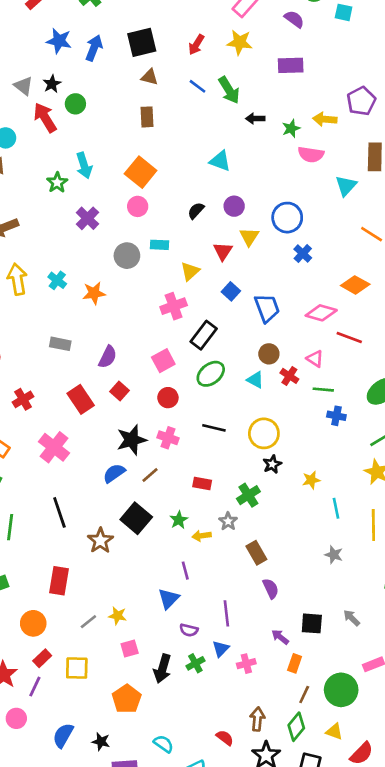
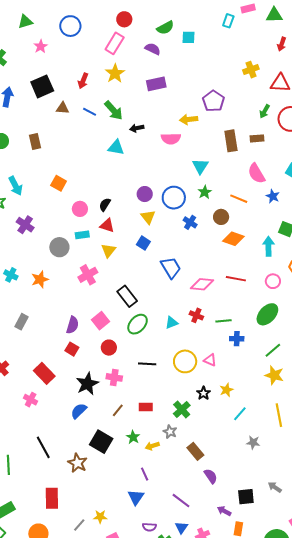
yellow star: (240, 42) -> (115, 73), turned -30
brown triangle: (149, 77) -> (63, 108), moved
brown rectangle: (147, 117) -> (35, 142), moved
green star: (291, 128) -> (205, 192), moved
pink semicircle: (311, 154) -> (171, 139), moved
cyan triangle: (220, 161) -> (116, 147), moved
orange square: (141, 172) -> (59, 183), size x0.7
cyan triangle: (346, 186) -> (200, 166), moved
pink circle: (138, 206) -> (80, 209), moved
purple circle: (234, 206) -> (145, 194), moved
red triangle: (223, 251) -> (107, 226), moved, turned -35
blue square: (231, 291) -> (143, 243), moved
pink cross: (174, 306) -> (88, 275), moved
pink diamond: (321, 313) -> (202, 284), moved
black rectangle: (204, 335) -> (127, 296), turned -65
gray rectangle: (60, 344) -> (21, 322), turned -63
brown circle: (269, 354) -> (221, 217), moved
purple semicircle: (108, 357) -> (73, 325), moved
pink triangle: (315, 359) -> (210, 360), moved
cyan triangle: (255, 380) -> (172, 323), turned -40
red rectangle: (81, 399) -> (44, 373), moved
pink cross: (54, 447) -> (31, 400), size x0.6
black star: (272, 464) -> (203, 393), moved
brown line: (150, 475) -> (118, 410), moved
cyan line: (336, 508) -> (240, 414), moved, turned 63
purple line: (226, 613) -> (181, 501), turned -36
purple semicircle: (189, 630) -> (149, 527), moved

